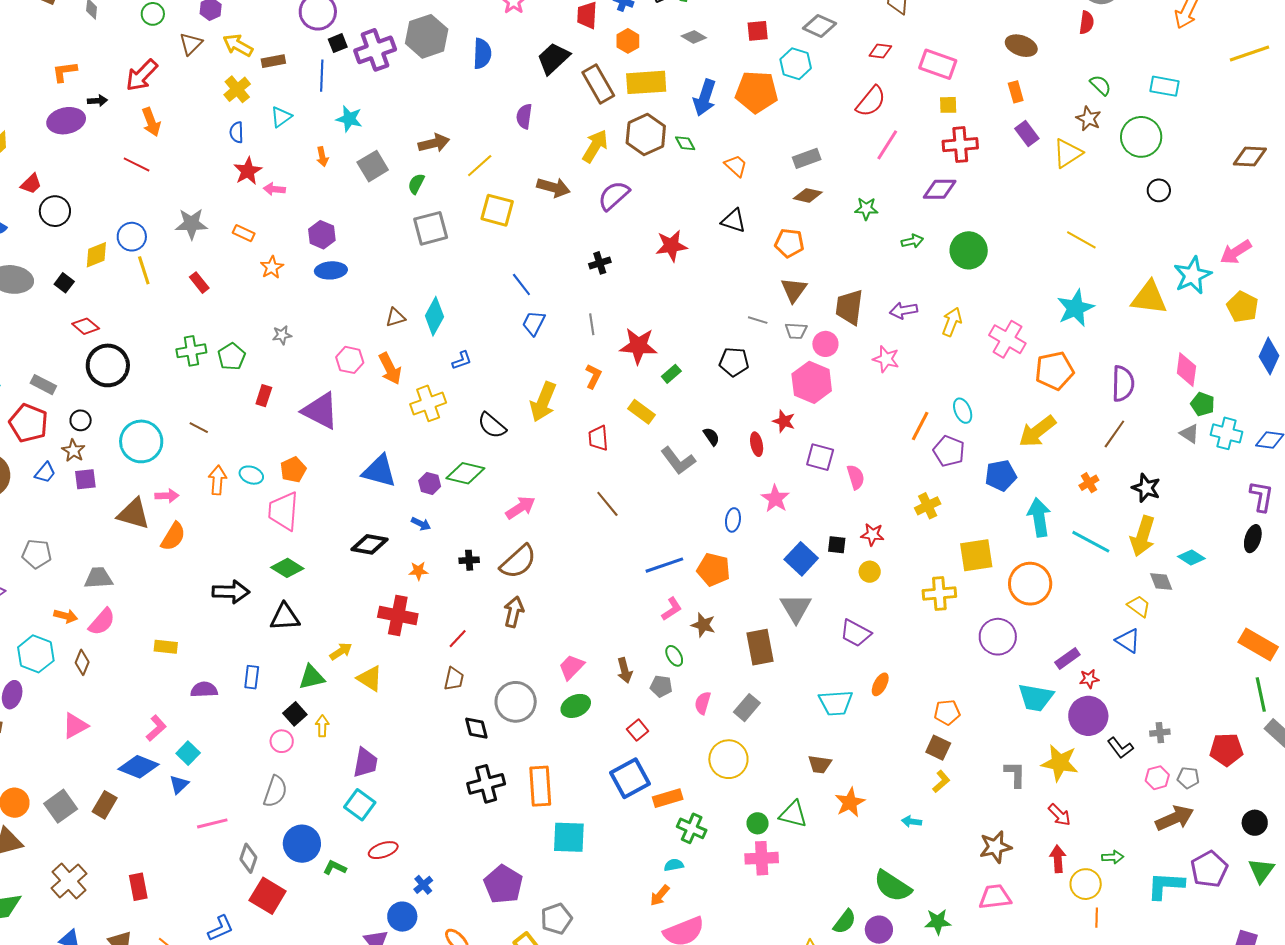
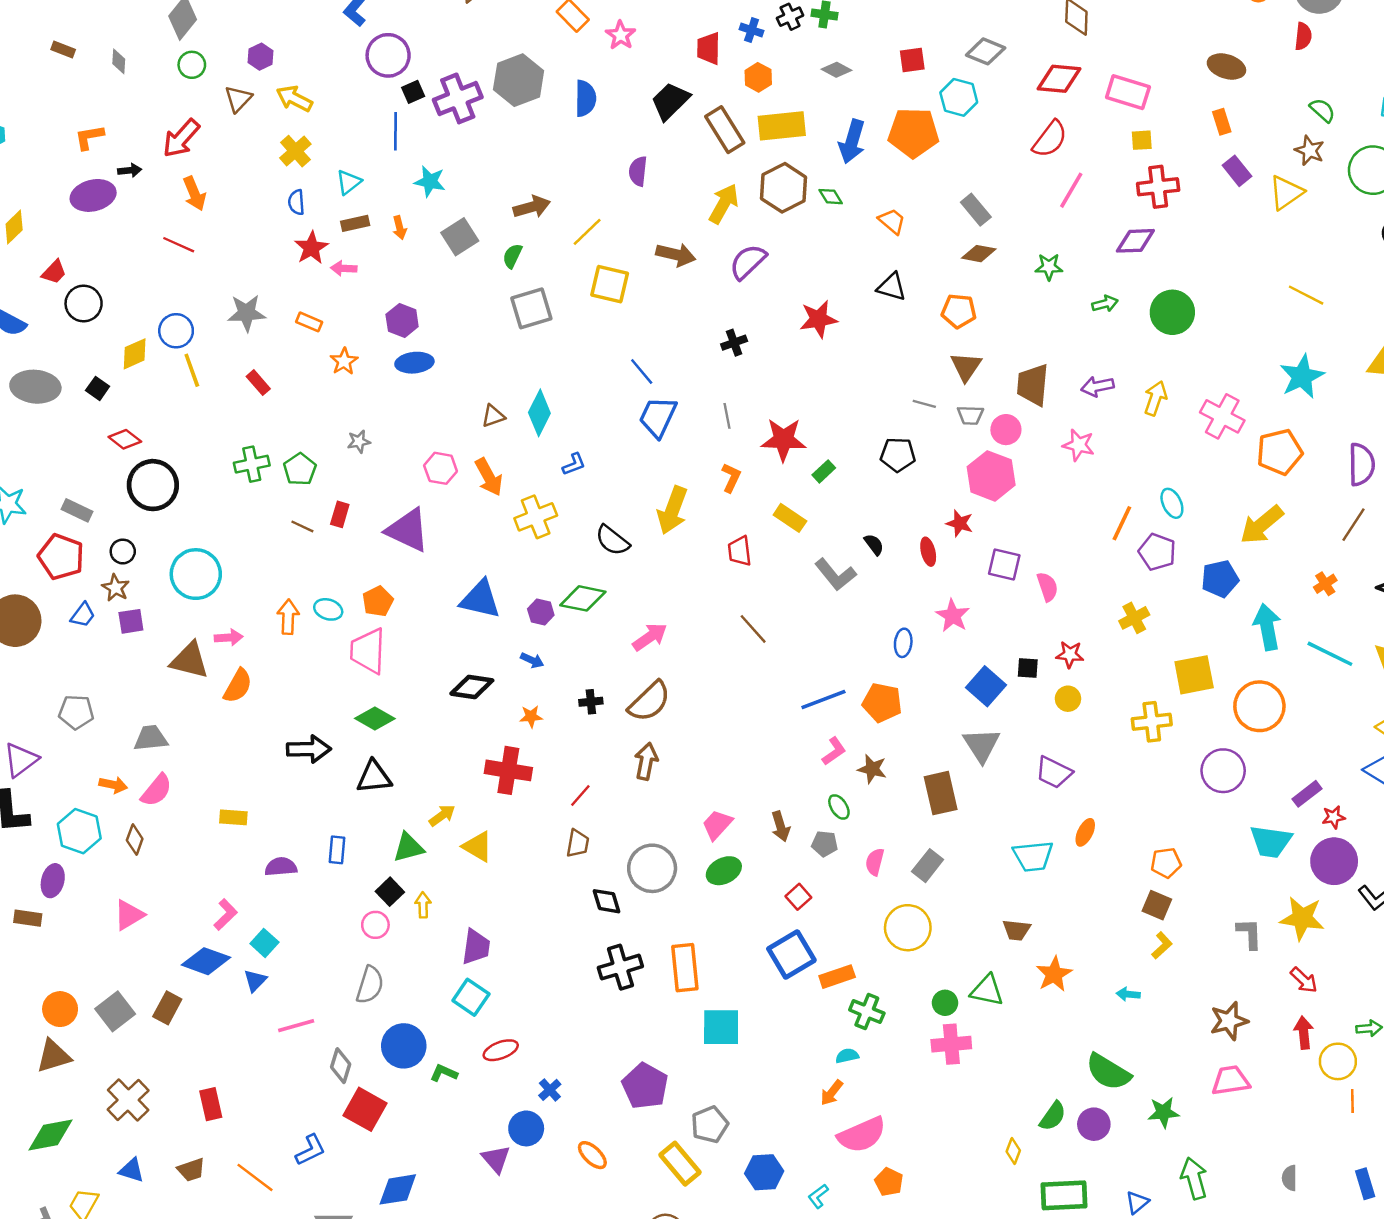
red diamond: (880, 51) -> (1059, 79), size x1.6
brown rectangle: (273, 61) -> (355, 223), moved
gray rectangle: (807, 158) -> (976, 210), turned 72
blue trapezoid: (534, 323) -> (658, 417), size x1.4
brown line: (199, 428) -> (302, 526), moved

